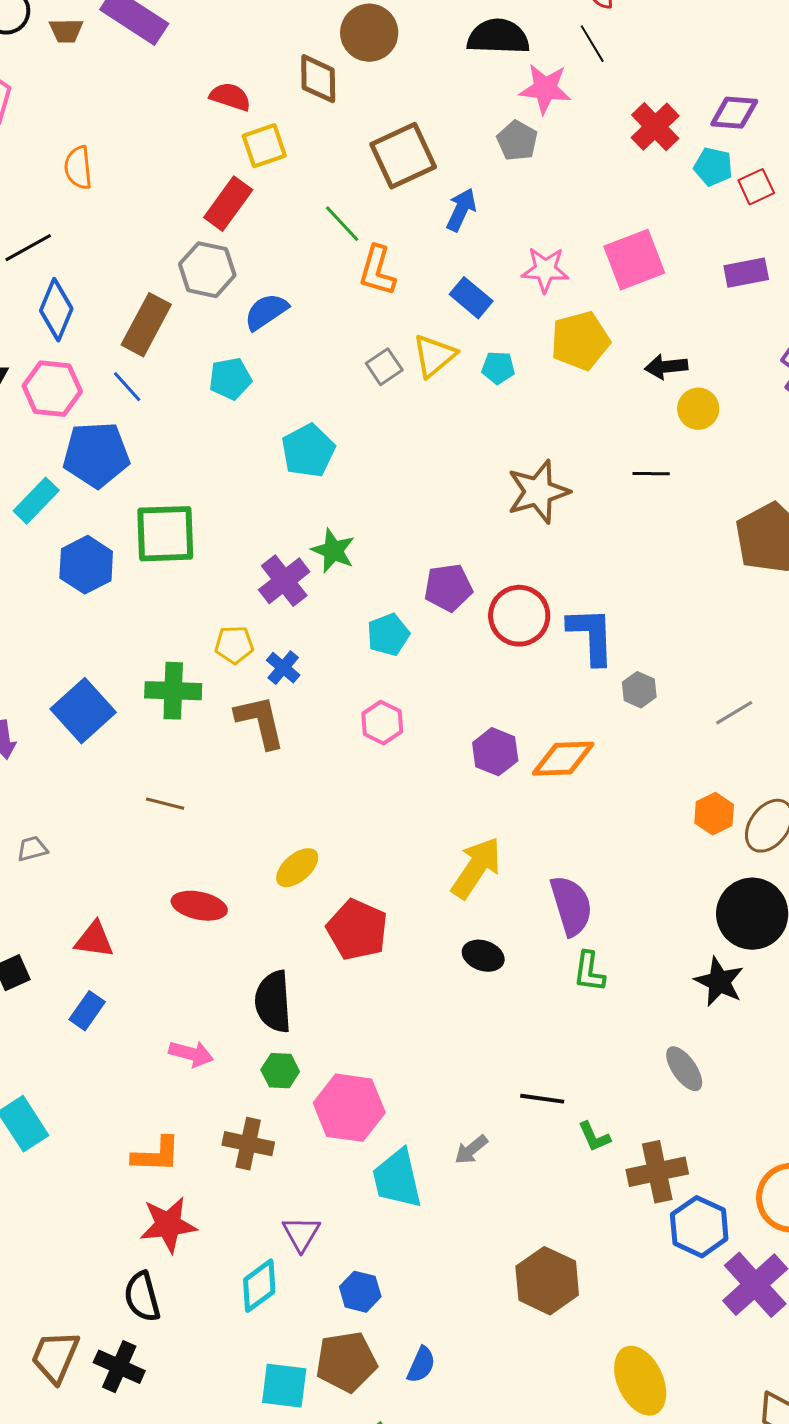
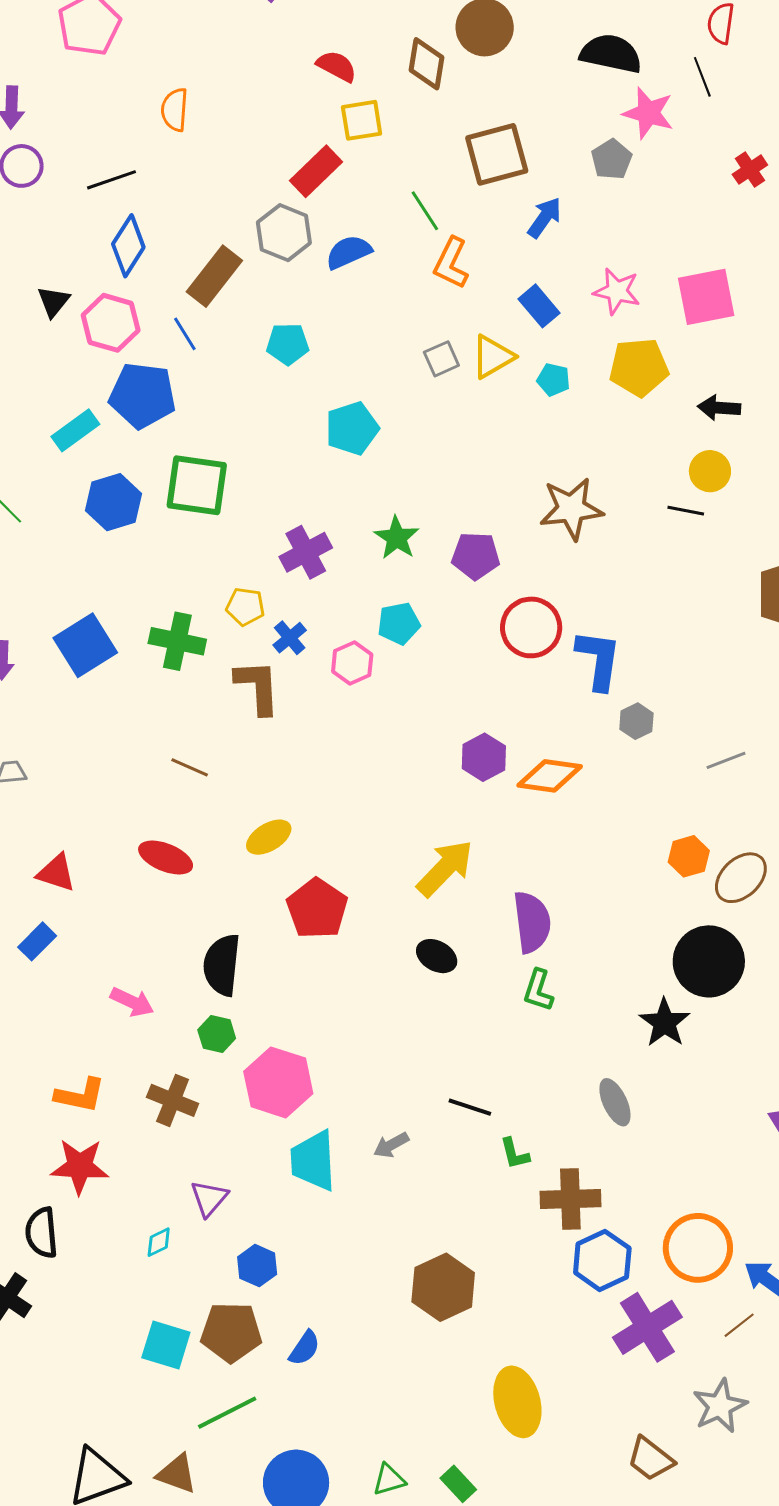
red cross: (655, 127) -> (750, 170), size x0.7
blue semicircle: (266, 312) -> (349, 252), moved
yellow circle: (698, 409) -> (710, 471), moved
green star: (333, 551) -> (397, 538), moved
purple pentagon: (448, 588) -> (476, 556), moved
pink hexagon: (382, 723) -> (352, 663), moved
brown line: (165, 804) -> (190, 767), moved
cyan diamond: (259, 1286) -> (159, 1242), size x0.6

